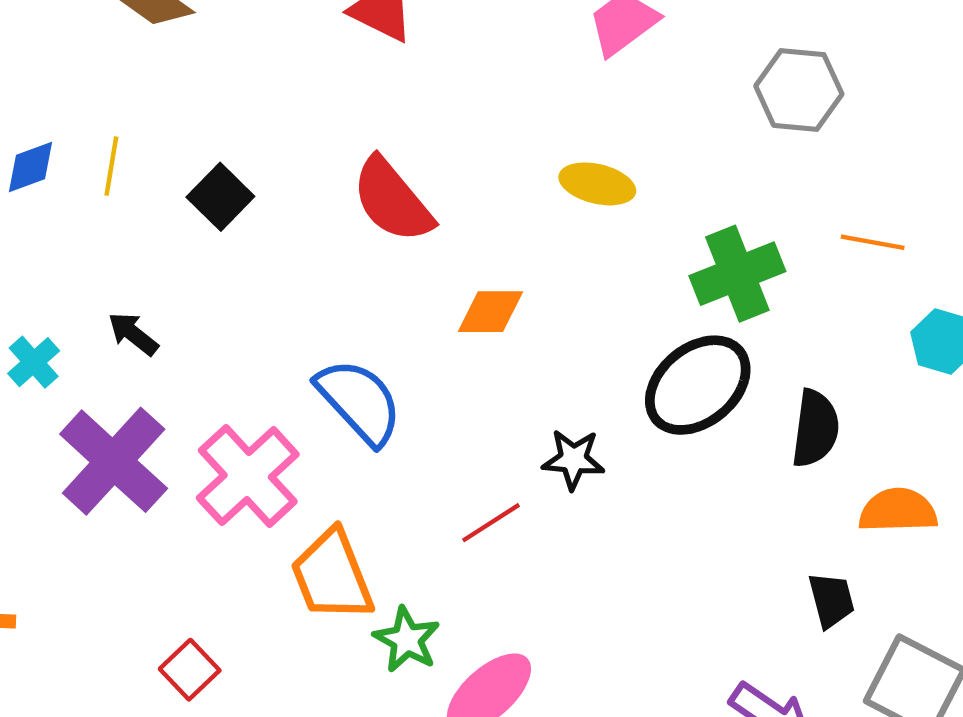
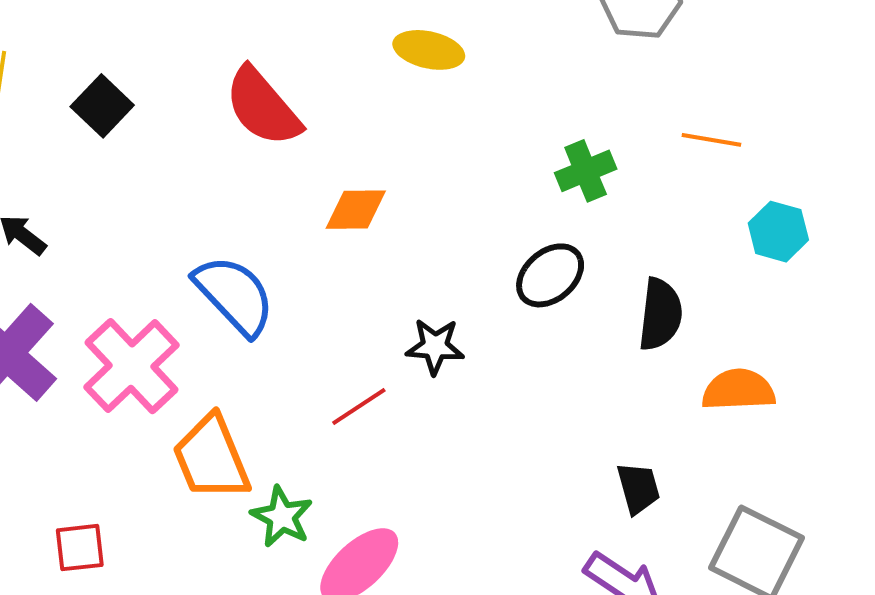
yellow ellipse: (597, 184) -> (429, 50), moved
green cross: (737, 274) -> (586, 171), size x0.7
black ellipse: (698, 385) -> (550, 275), size x0.7
black trapezoid: (831, 600) -> (638, 488), moved
red square: (190, 670) -> (80, 548), turned 38

